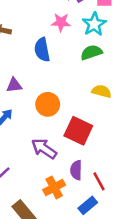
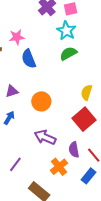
pink star: (61, 22) -> (17, 37), moved
yellow semicircle: (102, 91) -> (87, 92), moved, turned -77
red square: (78, 131) -> (84, 119), moved, turned 35

